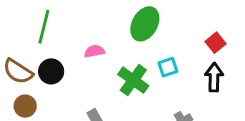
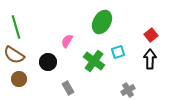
green line: (44, 27) -> (16, 27), moved, turned -30
pink semicircle: (94, 51) -> (67, 41), turned -48
black circle: (51, 71) -> (48, 62), moved

